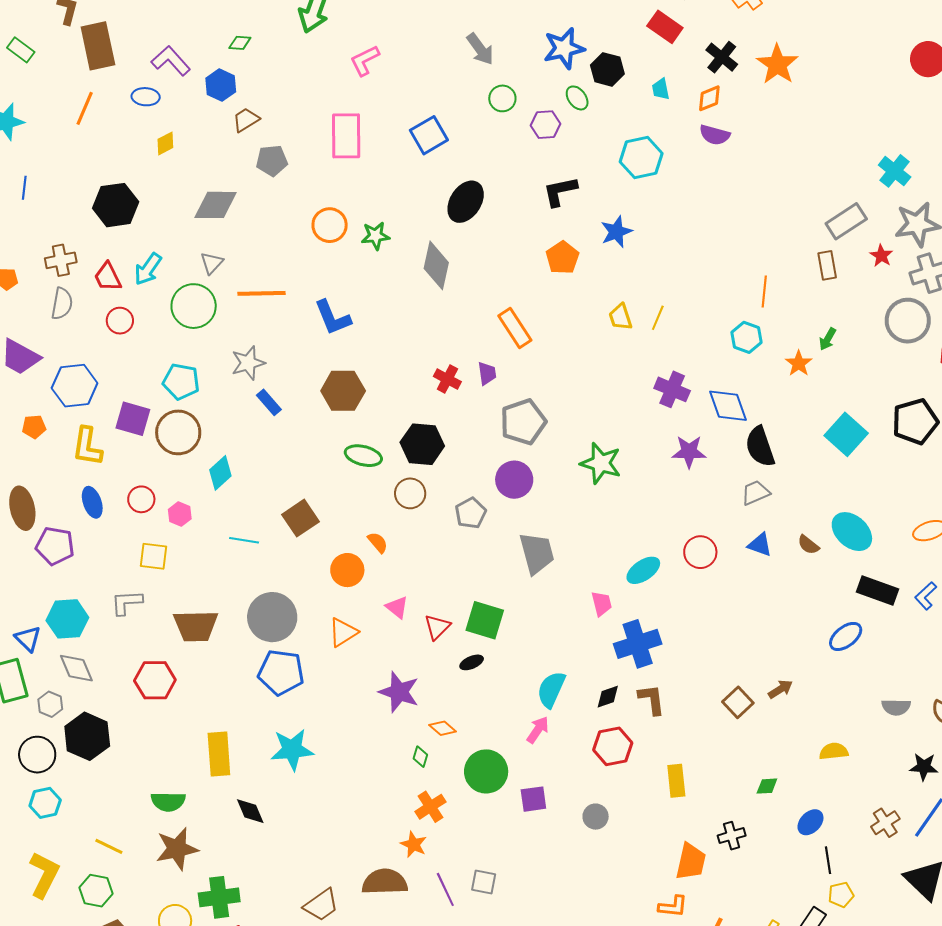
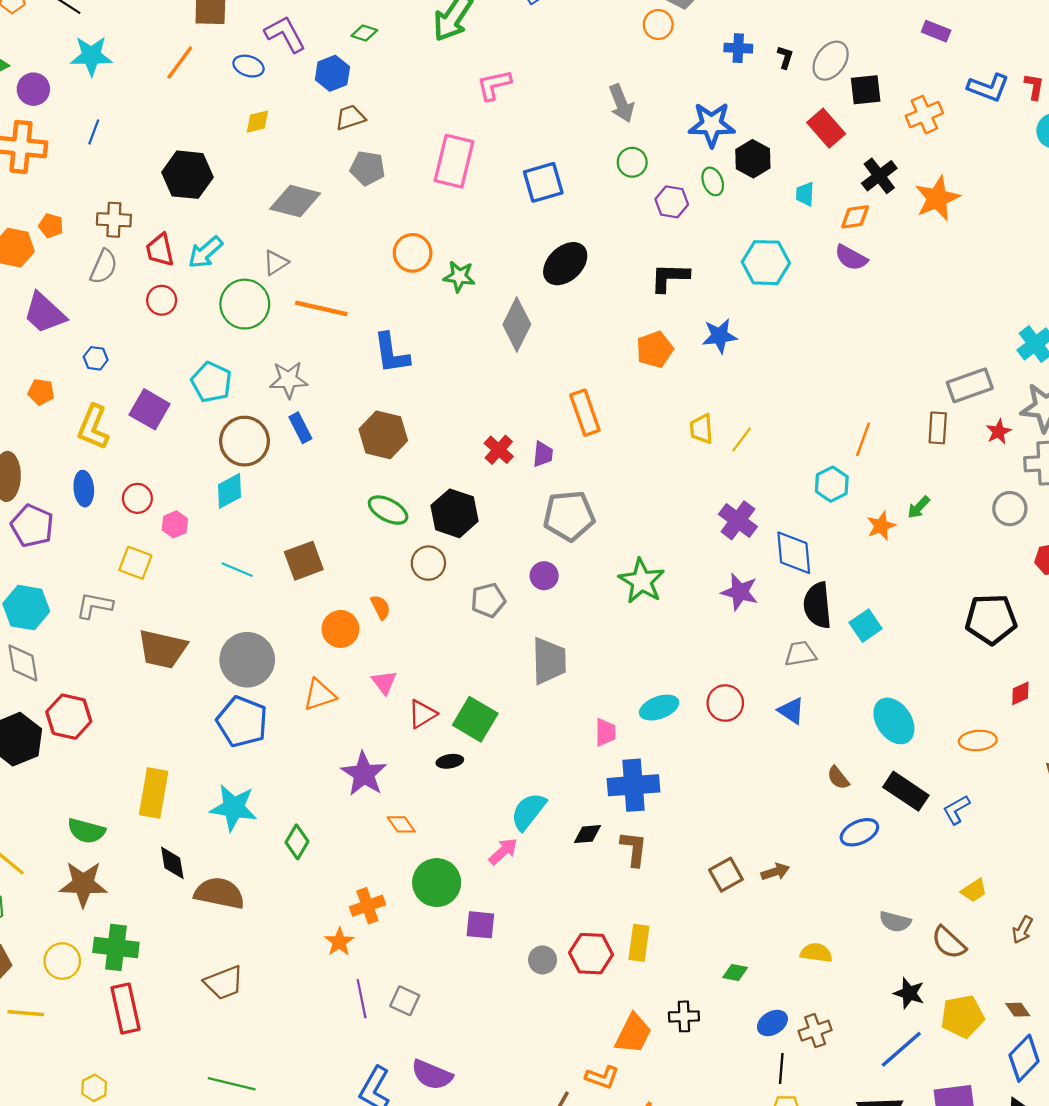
gray circle: (908, 321) -> (1010, 509), size x0.7
blue hexagon: (75, 386) -> (96, 358), size x0.5
brown circle: (178, 432) -> (244, 441), moved
cyan square: (846, 434) -> (866, 626), moved, size x0.7
purple circle: (514, 480) -> (544, 576), size x0.7
brown semicircle: (808, 545) -> (838, 778), moved
red hexagon: (155, 680) -> (69, 717), moved
red hexagon: (613, 746) -> (591, 954), moved
green diamond: (420, 757) -> (297, 842), moved, size x1.4
brown cross: (885, 823) -> (815, 1031), moved
brown semicircle: (385, 882) -> (219, 893), moved

